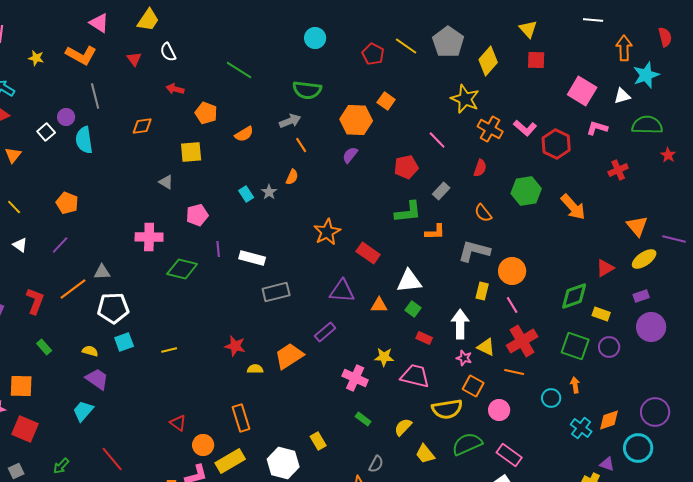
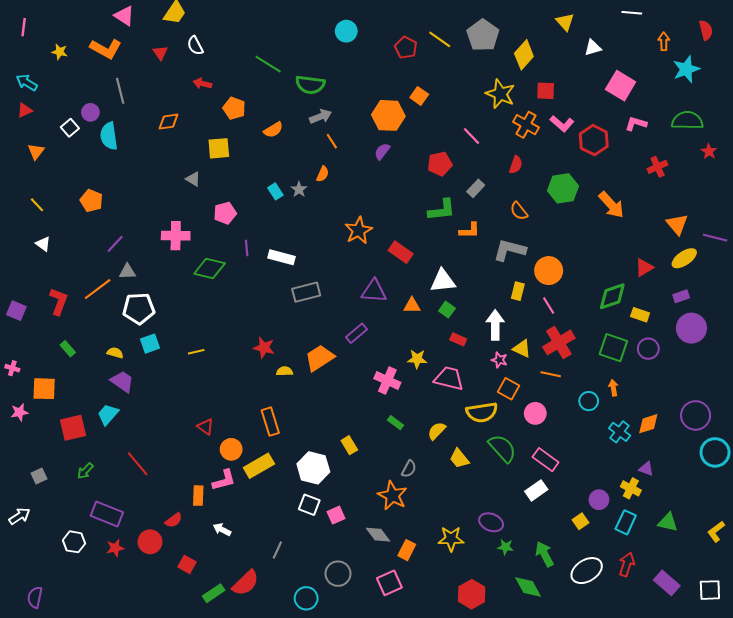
orange arrow: (624, 48) -> (664, 41), size x0.7
red square: (536, 60) -> (546, 91), moved
green semicircle: (307, 90) -> (310, 85), moved
white triangle: (622, 96) -> (593, 48), moved
purple line: (60, 245) -> (115, 244), moved
red square: (25, 429) -> (73, 428), moved, turned -36
green semicircle: (467, 444) -> (502, 448), turned 72
cyan circle: (638, 448) -> (715, 452), moved

